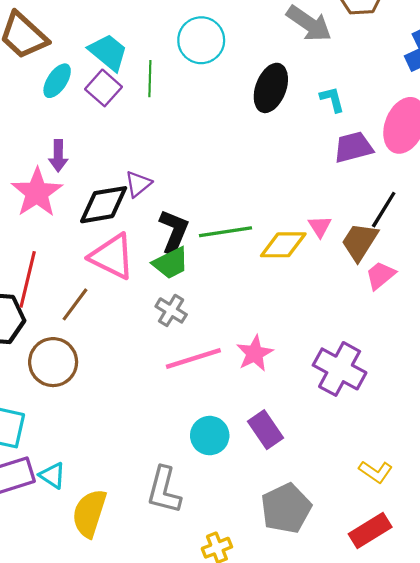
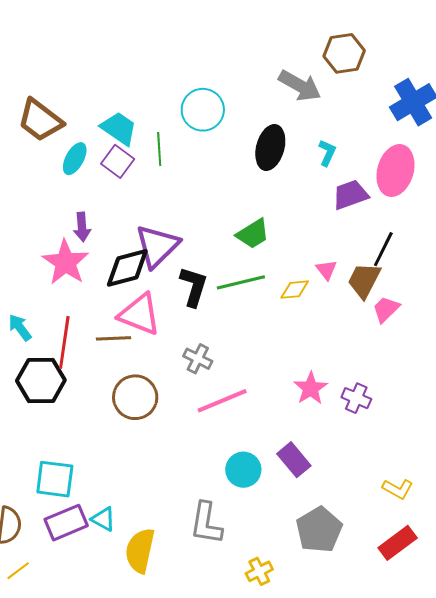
cyan L-shape: (332, 99) -> (327, 153), turned 44
purple triangle: (138, 184) -> (157, 246), size x1.8
yellow diamond: (283, 245) -> (295, 290), size x0.7
green trapezoid: (171, 263) -> (253, 234), moved
brown line: (75, 304) -> (114, 338), moved, turned 56
pink star: (255, 353) -> (311, 388), moved
brown circle: (53, 362) -> (135, 397), moved
purple cross: (340, 369) -> (356, 398), size x0.6

